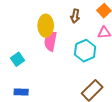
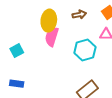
brown arrow: (75, 16) -> (79, 15), turned -120

